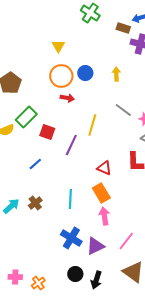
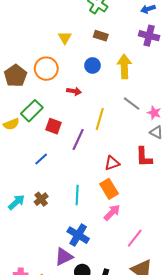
brown rectangle: (123, 28) -> (101, 36), moved
yellow arrow: (116, 74) -> (124, 67), size x1.6
orange circle: (61, 76) -> (46, 69), moved
red triangle: (104, 168) -> (112, 163), turned -42
pink arrow: (104, 216) -> (112, 212), turned 54
purple triangle: (95, 246) -> (64, 257), moved

